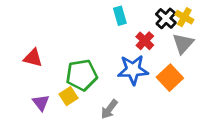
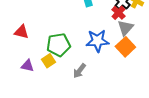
red cross: (145, 41) -> (118, 13), moved
gray triangle: (183, 43) -> (125, 28), moved
purple triangle: (41, 103) -> (27, 66), turned -40

